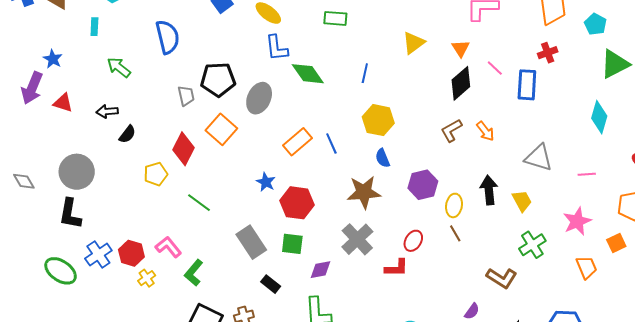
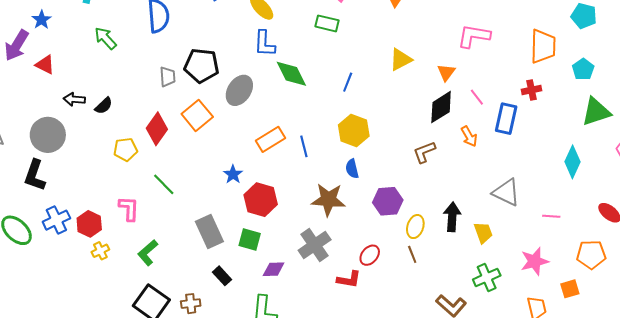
black arrow: (107, 111) -> (74, 99), moved
orange arrow: (485, 131) -> (469, 136), moved
pink L-shape: (168, 247) -> (129, 208), moved, turned 32

